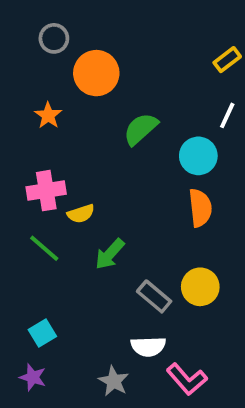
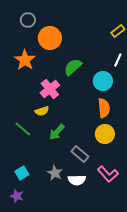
orange star: (48, 115) -> (25, 60), size x1.5
pink cross: (46, 191) -> (50, 89), moved, turned -30
yellow circle: (200, 287) -> (105, 134), moved
pink L-shape: (187, 379) -> (108, 174), moved
gray star: (114, 381) -> (55, 173), moved

